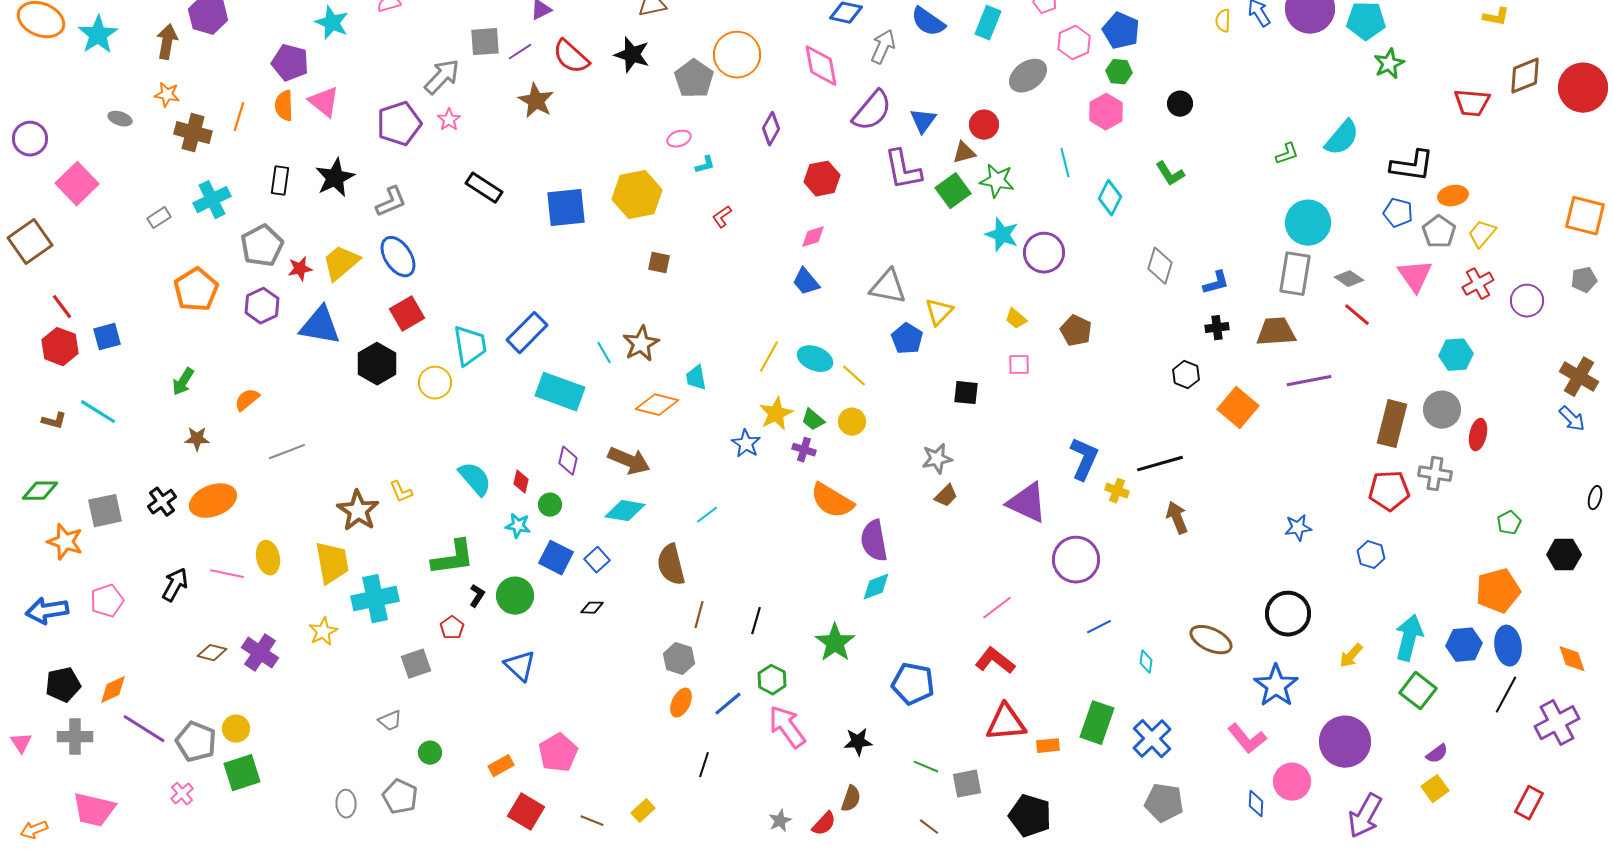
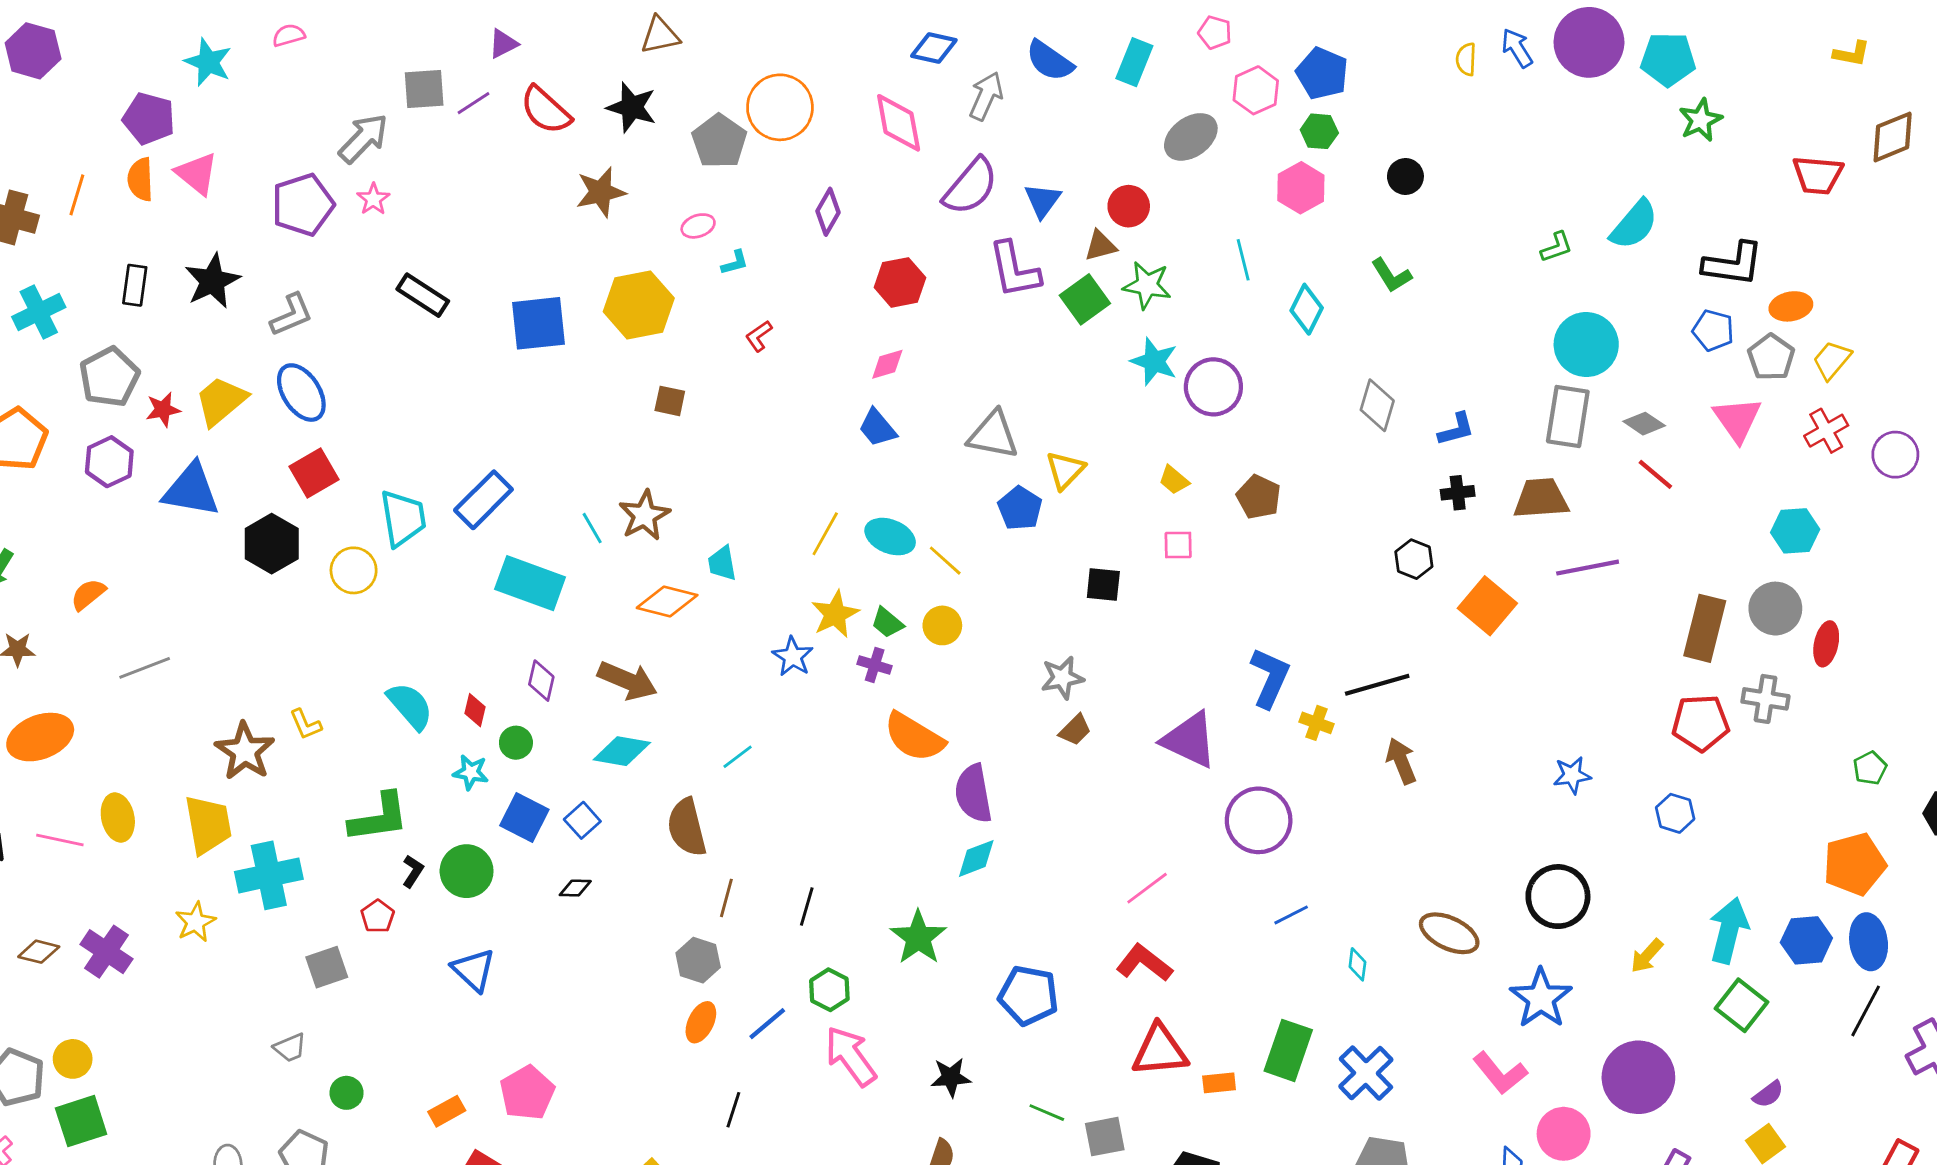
brown star: (536, 101) -> (601, 192), moved, turned 30

